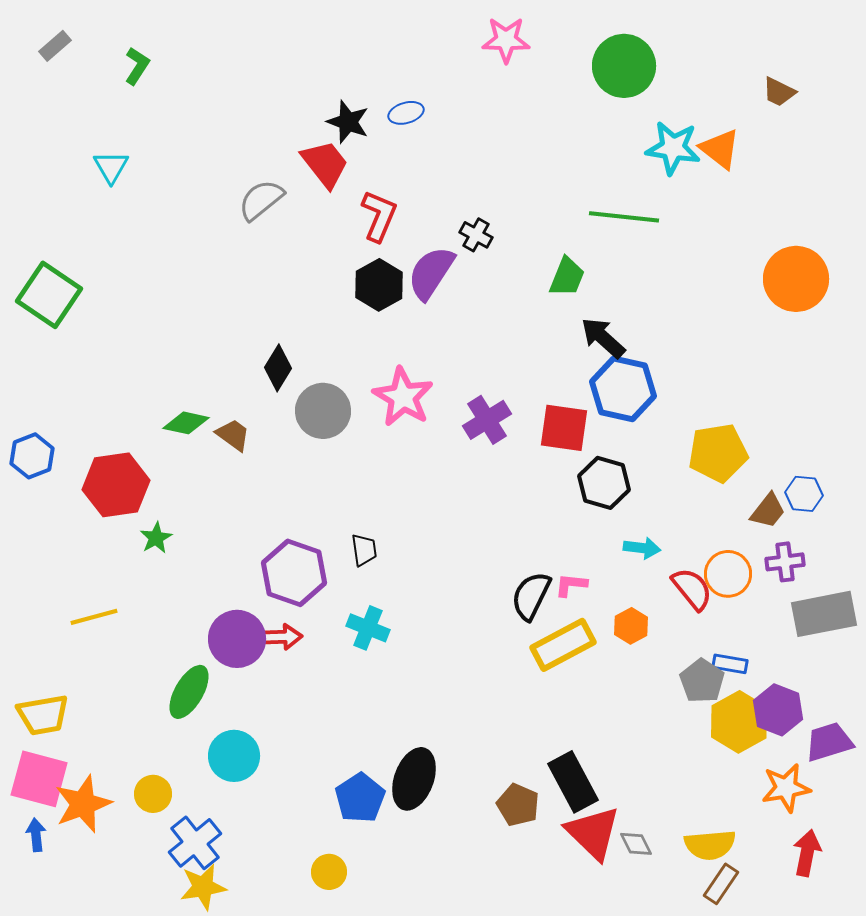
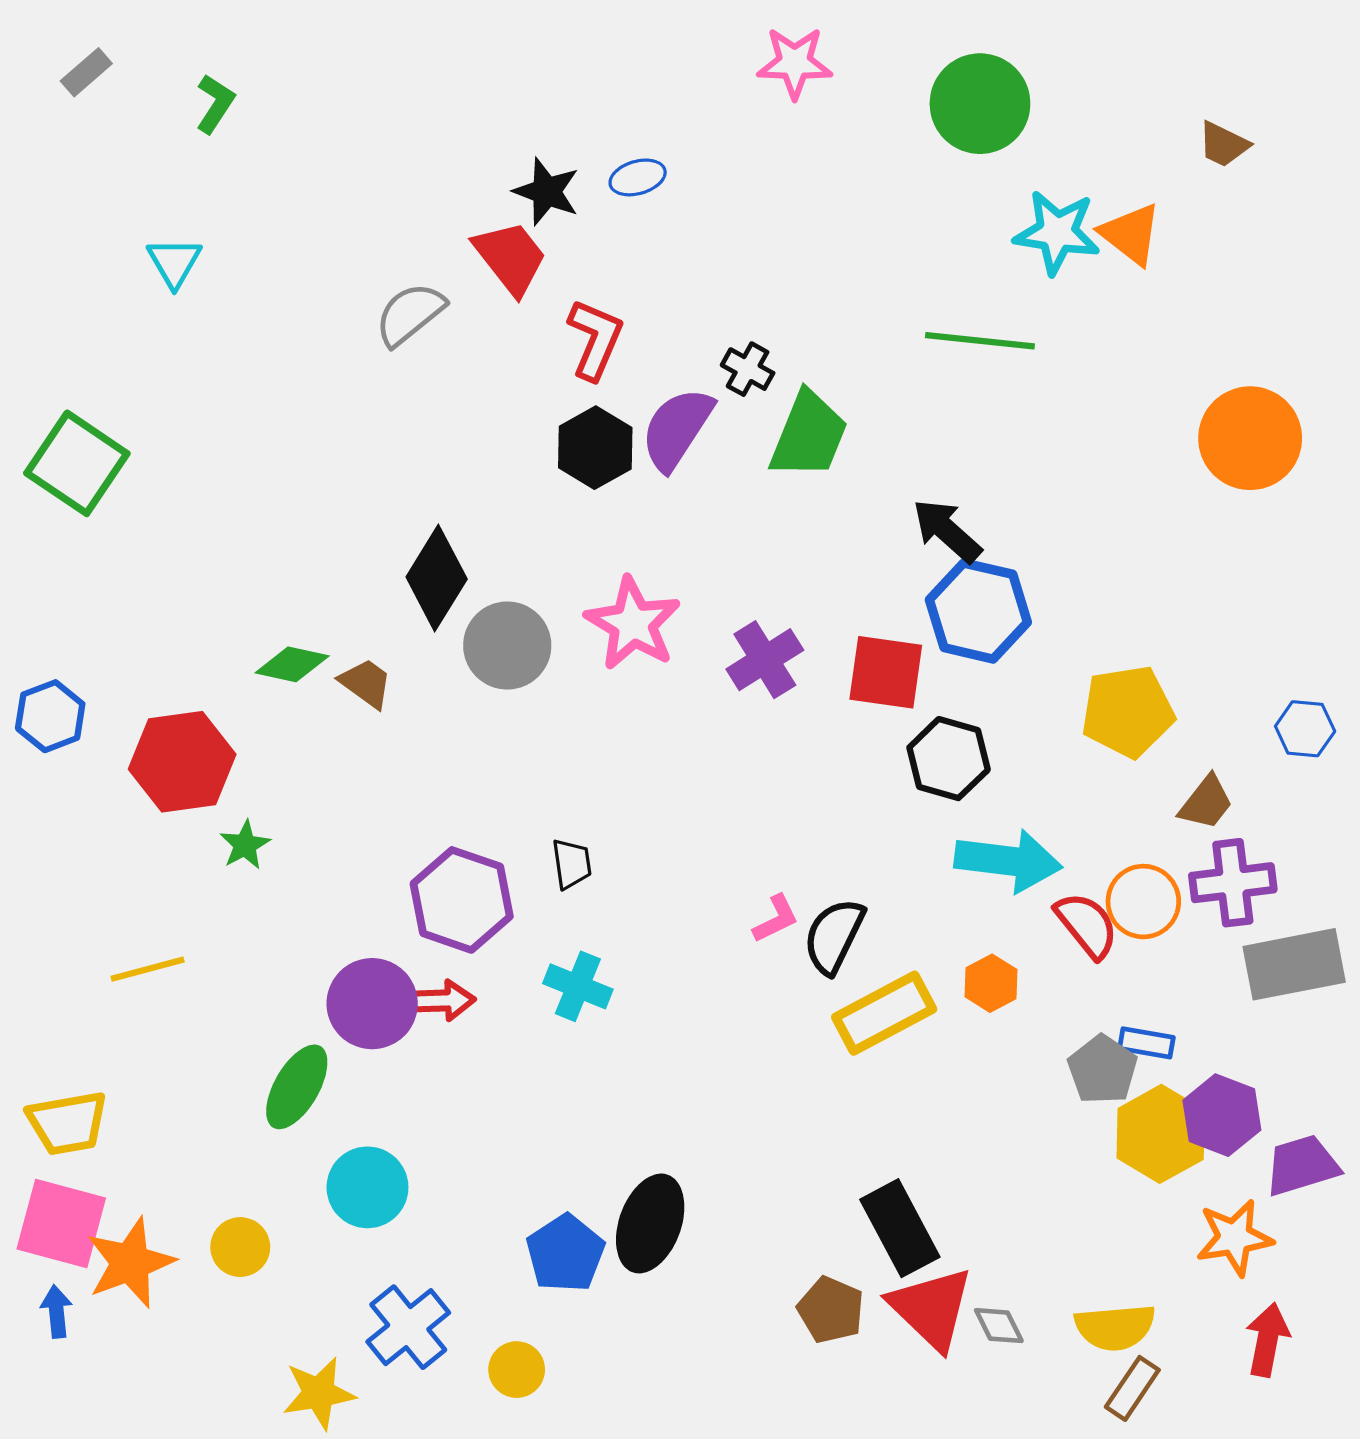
green trapezoid: (567, 277) -> (809, 435), moved, size x1.4
black diamond: (278, 368) -> (437, 578), size x1.4
blue hexagon: (804, 494) -> (1305, 729), moved
cyan arrow: (642, 548) -> (1008, 861), size x1.8
purple cross: (785, 562) -> (1233, 883), size x1.4
pink L-shape: (571, 585) -> (776, 919), moved, turned 148
brown pentagon: (518, 805) -> (831, 1310), moved
blue cross: (195, 843) -> (408, 1327), moved

